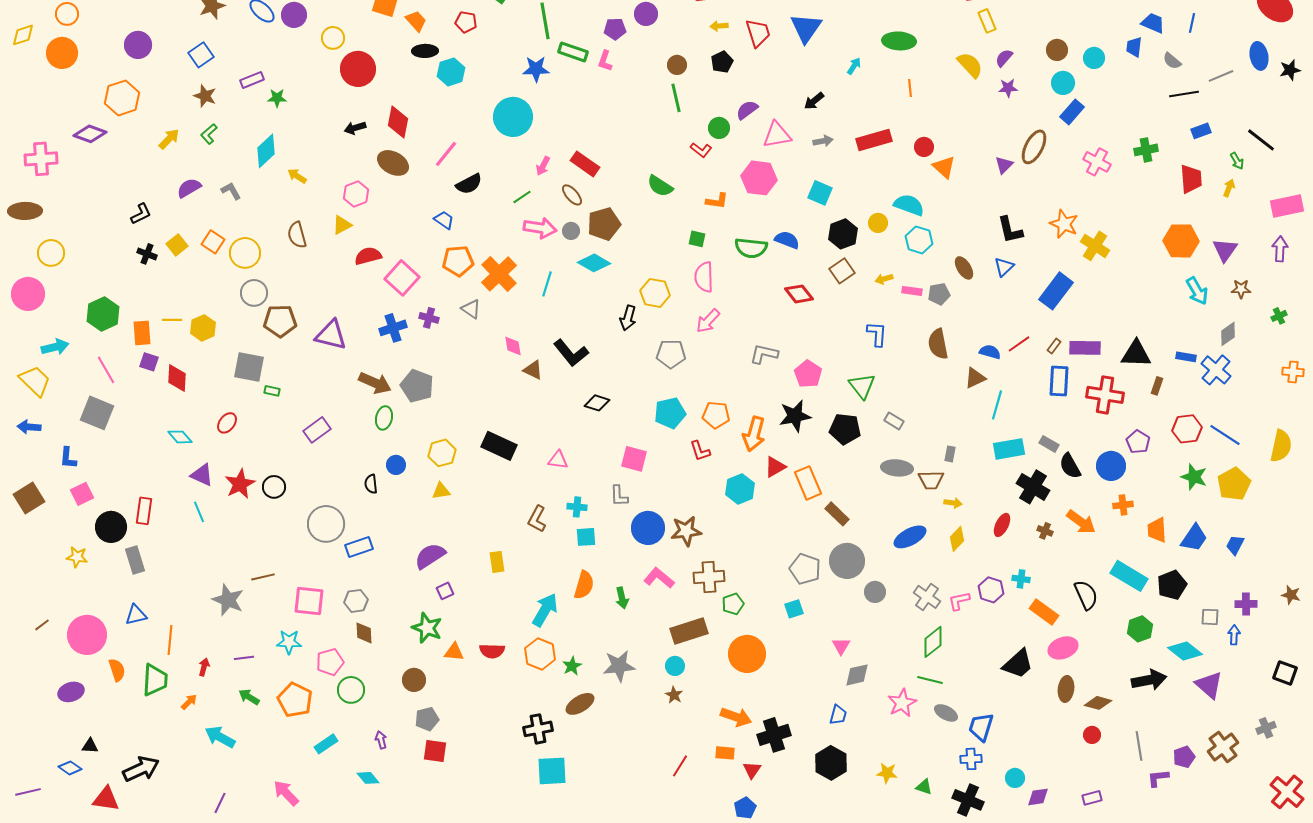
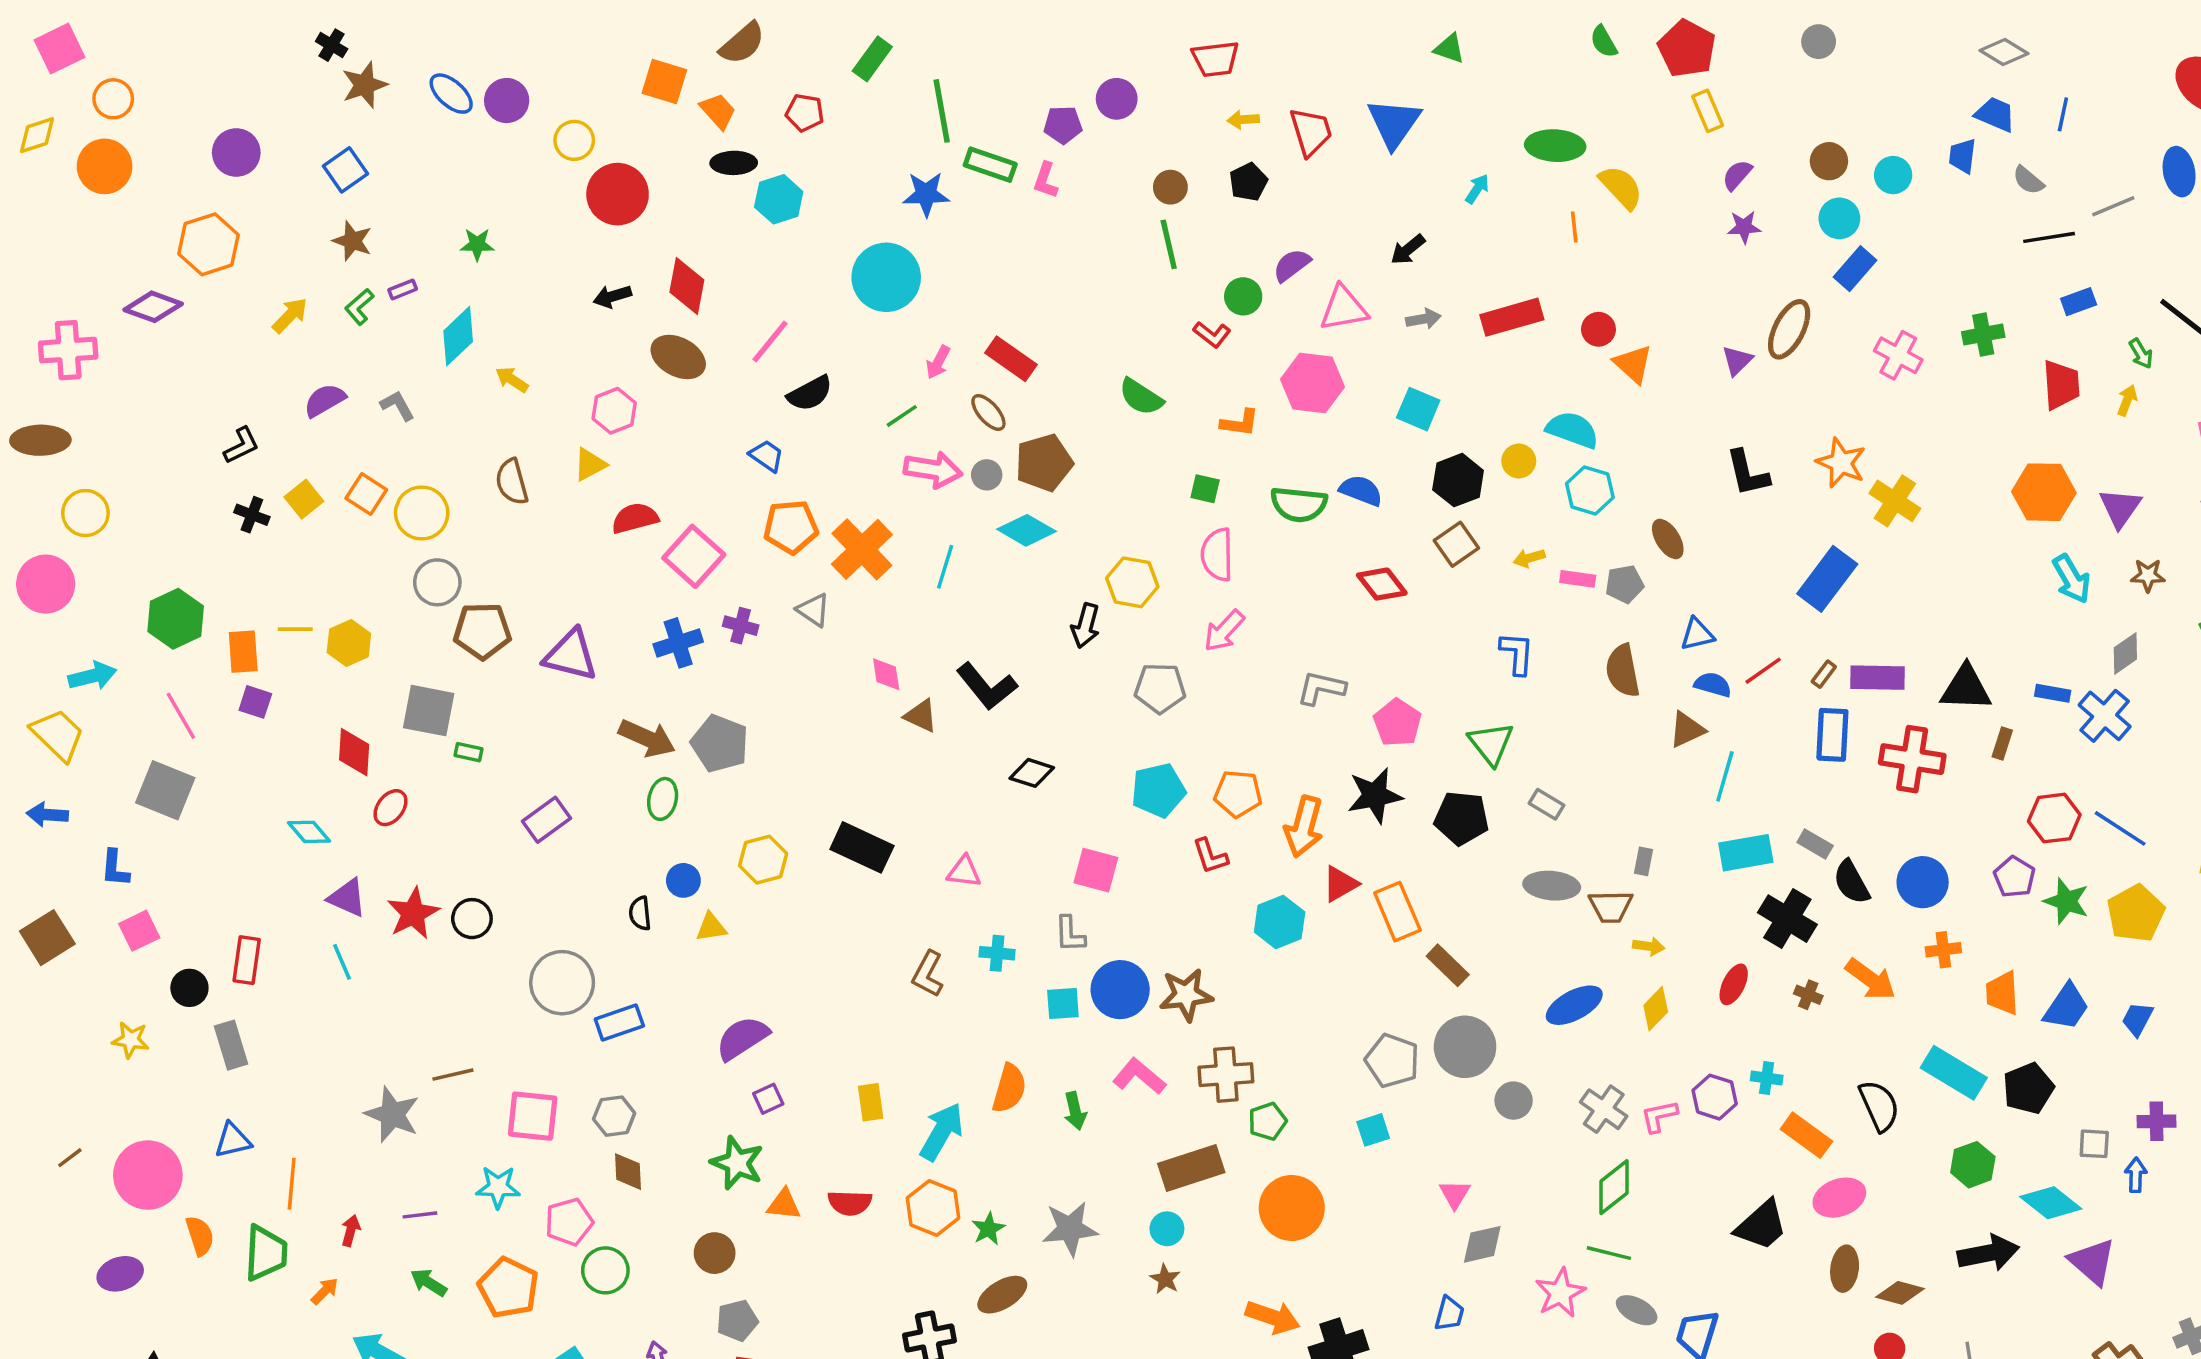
yellow semicircle: (970, 65) -> (1621, 187), moved
purple rectangle: (252, 80) -> (403, 289), moved, size x0.7
blue triangle: (1004, 267) -> (1697, 634), moved, turned 30
red diamond: (177, 378) -> (354, 752), moved
purple pentagon: (1138, 442) -> (2014, 877), moved
yellow triangle: (441, 491) -> (711, 927), moved
black circle: (111, 527) -> (189, 988), size x0.7
cyan square: (586, 537) -> (1063, 1003), moved
yellow rectangle: (497, 562) -> (871, 1102), moved

